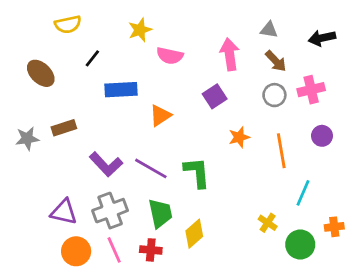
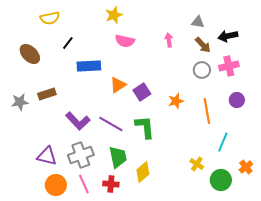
yellow star: (140, 30) -> (114, 15), moved
black arrow: (322, 38) -> (228, 36), moved
pink arrow: (230, 54) -> (169, 40), size x0.6
purple square: (215, 96) -> (142, 92), moved
orange cross: (334, 227) -> (246, 167), turned -32

